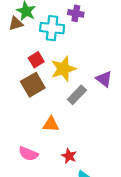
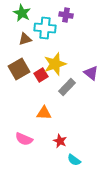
brown triangle: (16, 24) -> (25, 39), moved
red square: (36, 60) -> (41, 75), moved
brown square: (33, 85) -> (19, 69), moved

